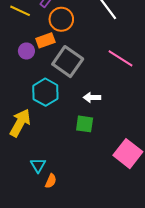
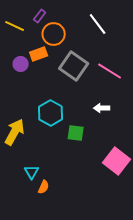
gray square: (68, 62) -> (74, 66), moved
cyan hexagon: (45, 92) -> (51, 113), moved
white arrow: (92, 97) -> (102, 108), moved

